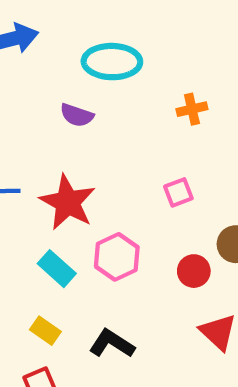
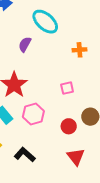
cyan ellipse: (112, 62) -> (45, 22), turned 32
purple semicircle: (77, 115) -> (25, 44), turned 91

